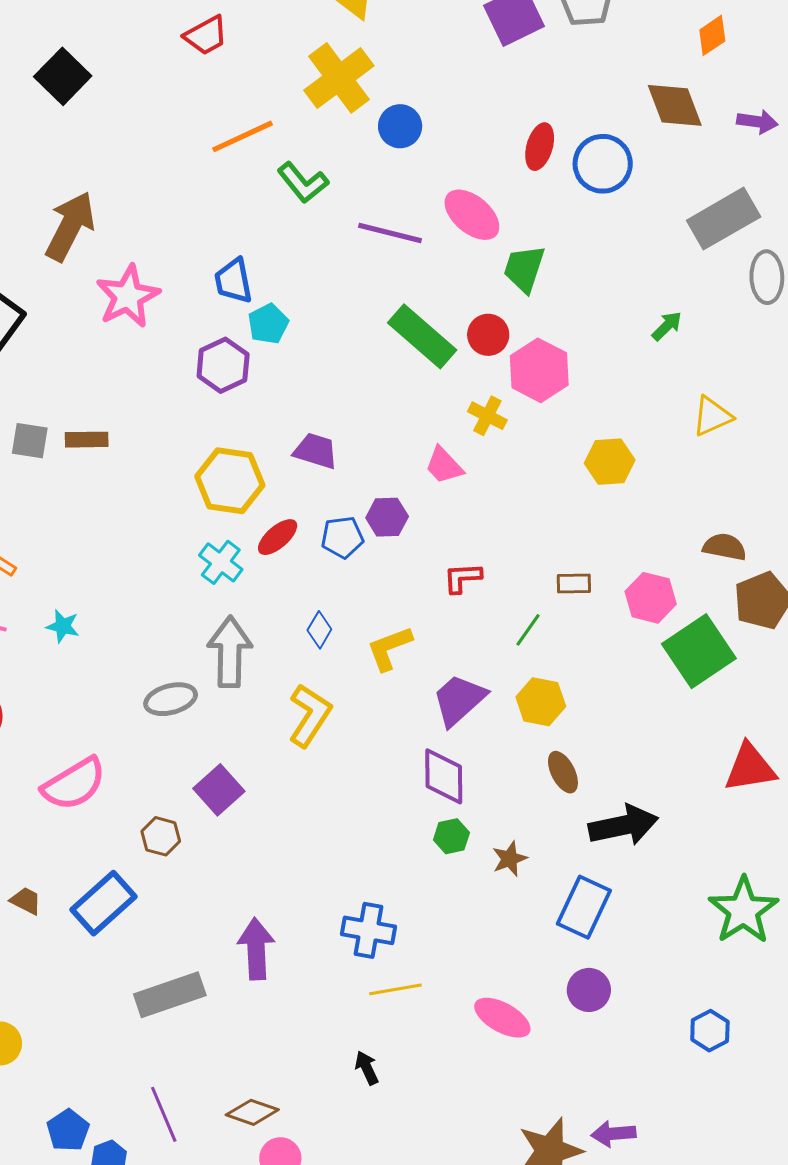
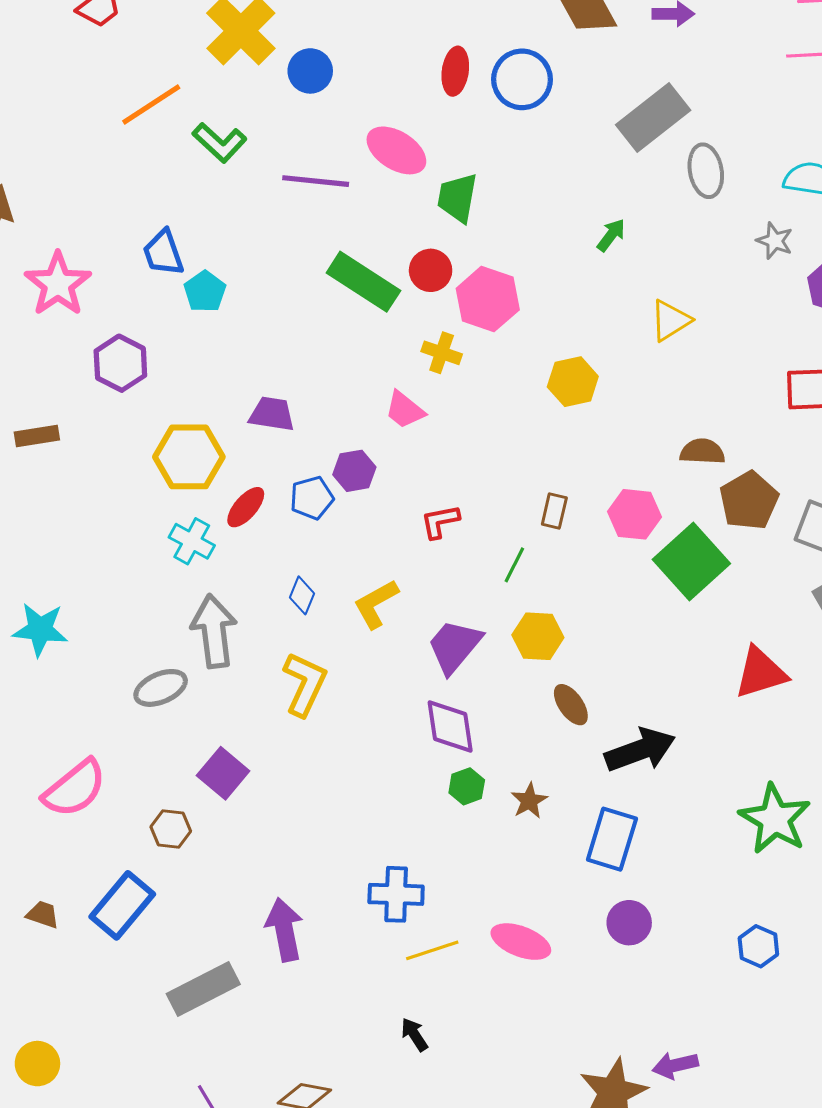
purple hexagon: (223, 365) -> (120, 363), moved
brown rectangle: (574, 583) -> (554, 511), turned -68
cyan star: (63, 626) -> (40, 629), size x1.6
pink ellipse: (502, 1018) -> (521, 942), moved

